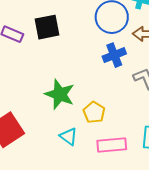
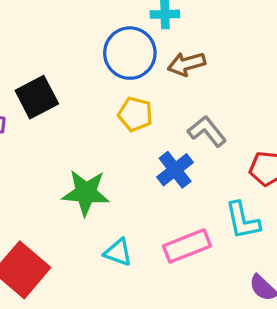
blue cross: (114, 55) -> (175, 170), moved
yellow pentagon: (94, 112) -> (135, 114), moved

